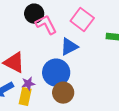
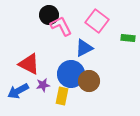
brown circle: (63, 93) -> (89, 81), moved
yellow rectangle: (25, 97) -> (62, 96), moved

